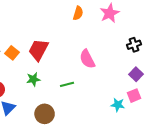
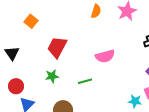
orange square: (12, 53) -> (31, 21), moved
pink semicircle: (87, 59) -> (105, 56), turned -78

